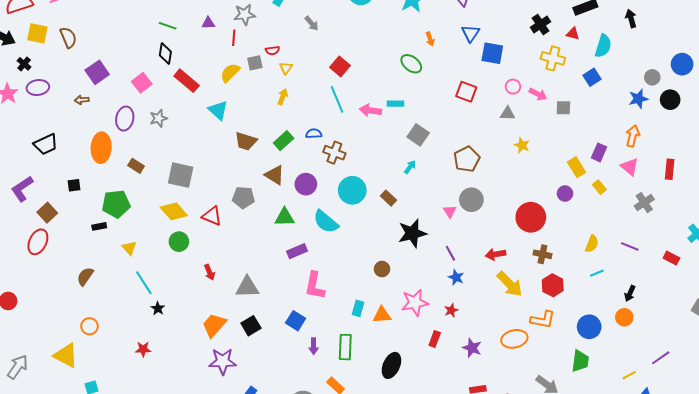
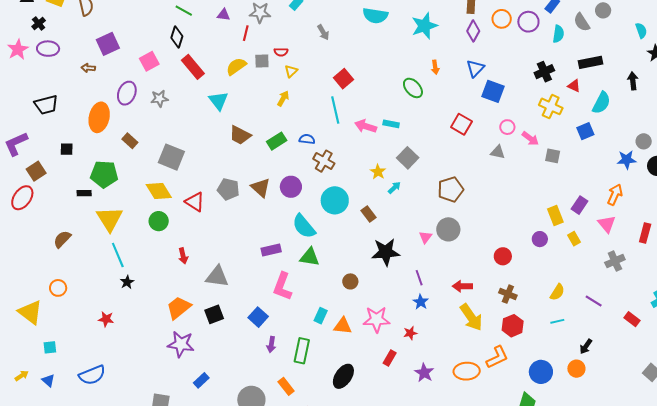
yellow star: (522, 145) -> (378, 172), moved
brown triangle: (275, 175) -> (261, 188), moved
green triangle: (285, 217) -> (310, 257), moved
red circle: (531, 217) -> (503, 256), size x0.6
yellow triangle: (129, 248) -> (110, 219), size x1.8
orange L-shape: (543, 320) -> (497, 357), turned -45

